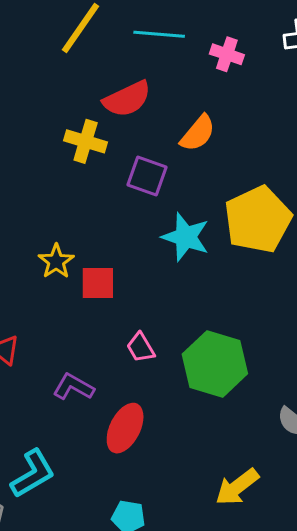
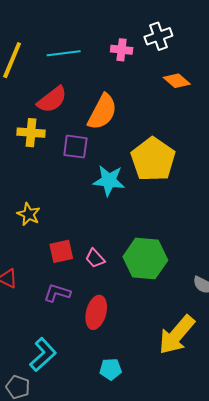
pink cross: (227, 54) -> (122, 50), moved
orange semicircle: (198, 133) -> (102, 112), size x1.4
red square: (98, 283) -> (61, 251), moved
yellow arrow: (237, 487) -> (177, 335), size x1.4

